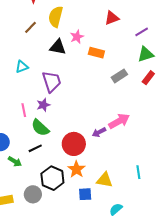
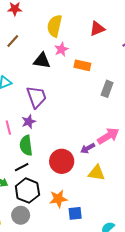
yellow semicircle: (56, 17) -> (55, 26), moved
gray rectangle: (119, 76) -> (107, 89), turned -35
green semicircle: (40, 128) -> (26, 145), turned 42
orange star: (76, 169) -> (58, 199), moved, turned 30
black hexagon: (52, 178) -> (27, 191), moved
yellow triangle: (105, 180) -> (97, 173), moved

